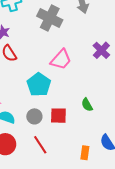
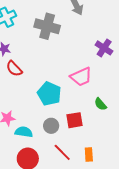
pink trapezoid: (61, 60) -> (81, 77), moved, turned 35
orange rectangle: (85, 153) -> (89, 154), moved

